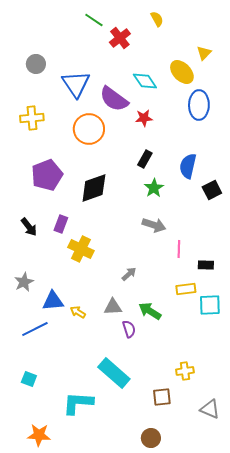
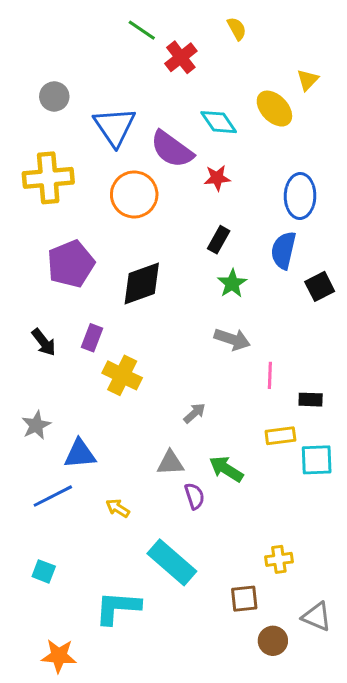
blue ellipse: (199, 105) -> (300, 196), moved
yellow cross: (32, 118) -> (48, 178), size x1.4
yellow arrow: (78, 312) -> (118, 508), moved
brown circle: (151, 438) -> (273, 641), moved

